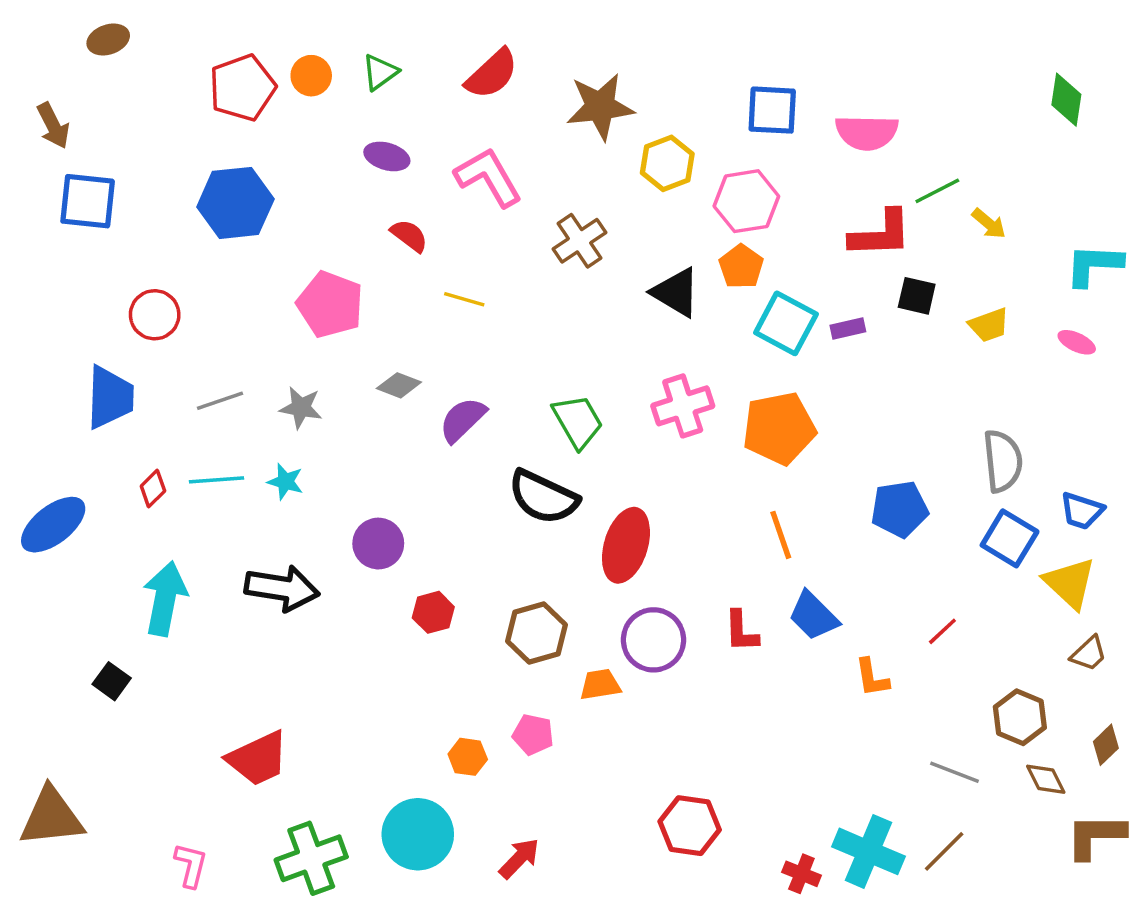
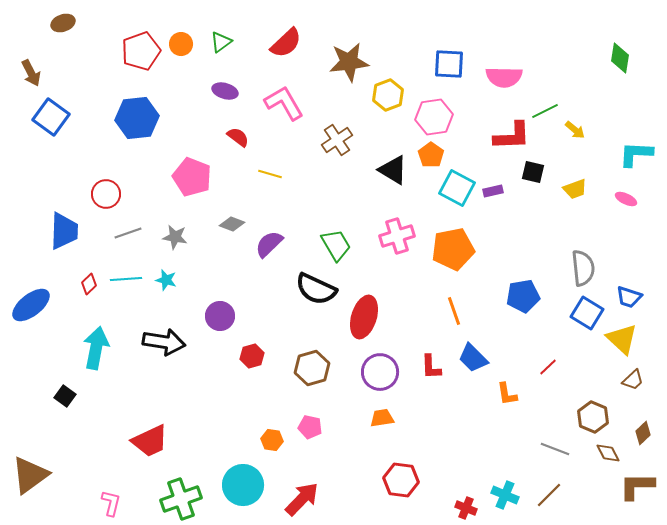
blue square: (88, 201) -> (51, 117), turned 30
red circle: (155, 315) -> (106, 194), moved
orange trapezoid: (600, 685) -> (382, 418), moved
brown triangle: (51, 817) -> (30, 475), turned -30
cyan cross: (869, 851) -> (505, 495), size x0.7
red arrow: (519, 858) -> (302, 499), size x1.4

